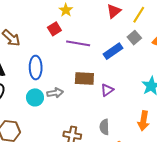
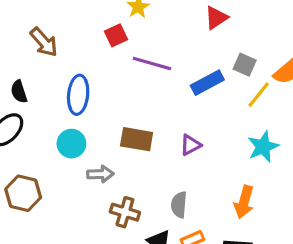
yellow line: (139, 15) -> (259, 95), moved
gray square: (134, 38) -> (245, 65), turned -32
brown rectangle: (84, 79) -> (137, 139), moved
gray arrow: (55, 93) -> (100, 174), moved

